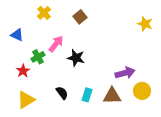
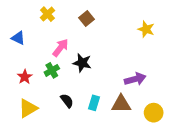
yellow star: (145, 24) -> (146, 29), moved
green cross: (38, 57) -> (52, 70), moved
yellow circle: (142, 91) -> (154, 113), moved

